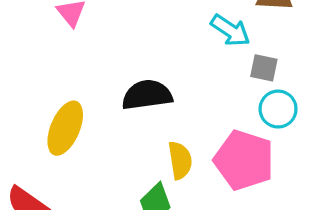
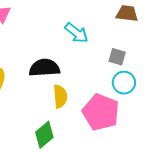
cyan arrow: (230, 30) -> (76, 33), moved
yellow semicircle: (180, 160) -> (60, 96), moved

